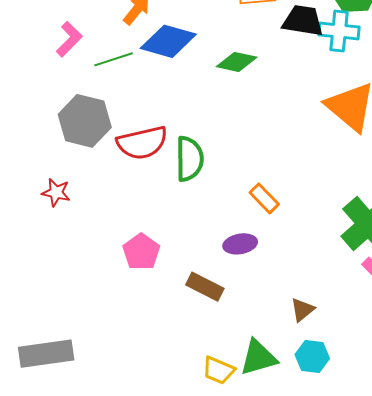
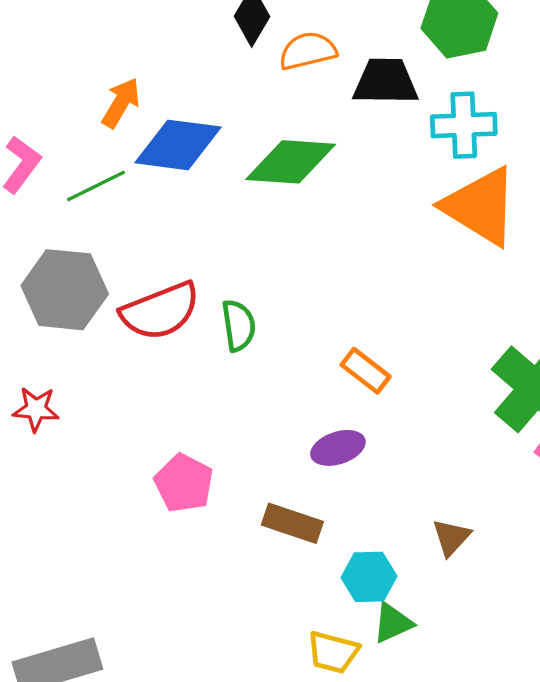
cyan cross: (339, 31) -> (464, 125), moved
green diamond: (237, 62) -> (291, 162), size x1.4
green semicircle: (189, 159) -> (239, 326), size x0.7
cyan hexagon: (312, 357) -> (369, 577), moved
green triangle: (258, 358) -> (393, 623), size x0.7

